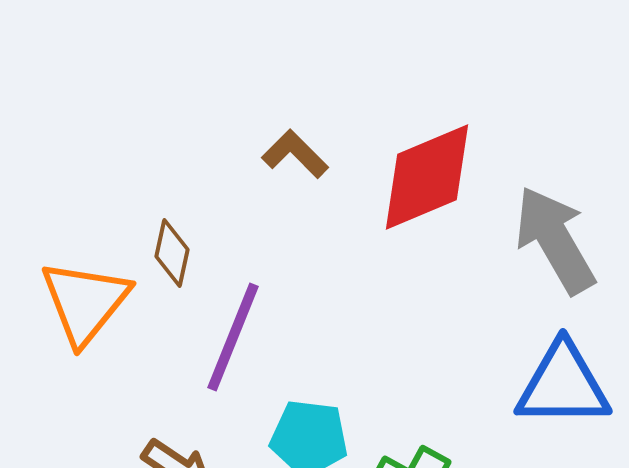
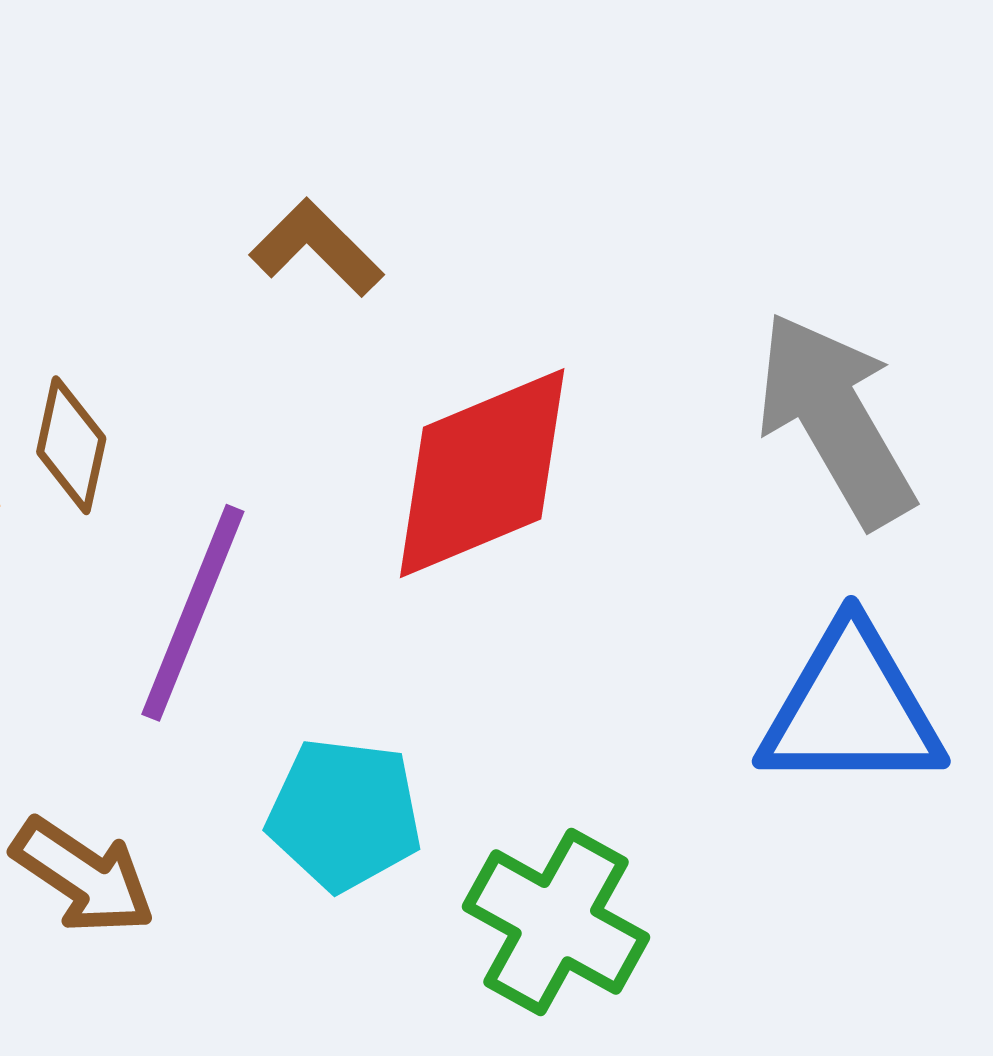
red diamond: (427, 177) -> (482, 473), moved

